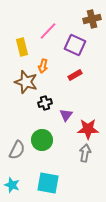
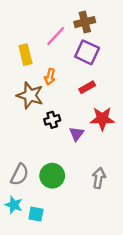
brown cross: (92, 19) -> (85, 22), moved
red star: (88, 129) -> (102, 119), moved
green circle: (42, 140) -> (52, 176), moved
cyan square: (48, 183) -> (36, 214), moved, size x0.6
cyan star: (12, 185) -> (14, 205), moved

